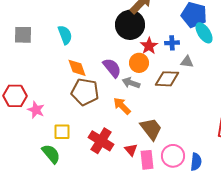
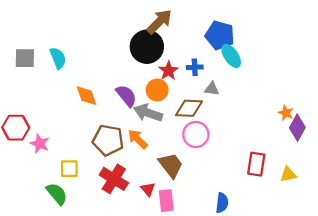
cyan semicircle: (65, 35) -> (58, 58), moved
gray arrow: (131, 83) -> (148, 113), size x1.4
brown pentagon: (85, 92) -> (108, 140), moved
pink circle: (173, 156) -> (196, 134), moved

